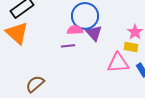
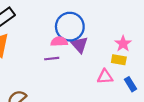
pink triangle: (118, 63) -> (105, 77), size x0.7

